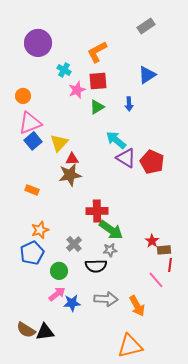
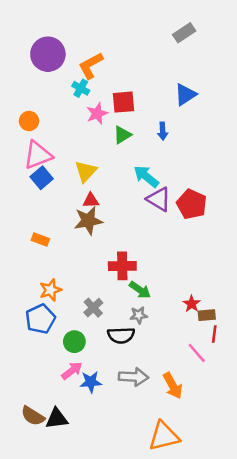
orange L-shape: (97, 52) -> (91, 66), moved
yellow triangle: (59, 143) -> (86, 171), moved
green arrow: (111, 230) -> (140, 290), size x0.7

